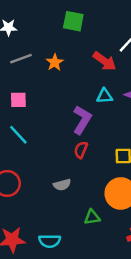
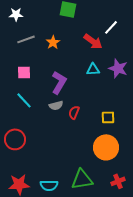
purple L-shape: (82, 120) -> (59, 82), moved
gray semicircle: (62, 185) -> (56, 105), moved
green triangle: (92, 217) -> (82, 179), moved, size x1.6

